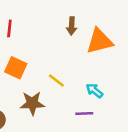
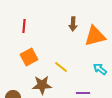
orange square: (16, 68) -> (29, 57), turned 36
cyan arrow: (94, 91) -> (100, 69), moved

